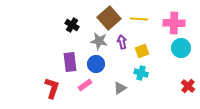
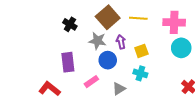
blue circle: (96, 64) -> (108, 60), moved
pink rectangle: (85, 85) -> (91, 82), moved
red L-shape: (52, 88) -> (50, 89), turned -70

